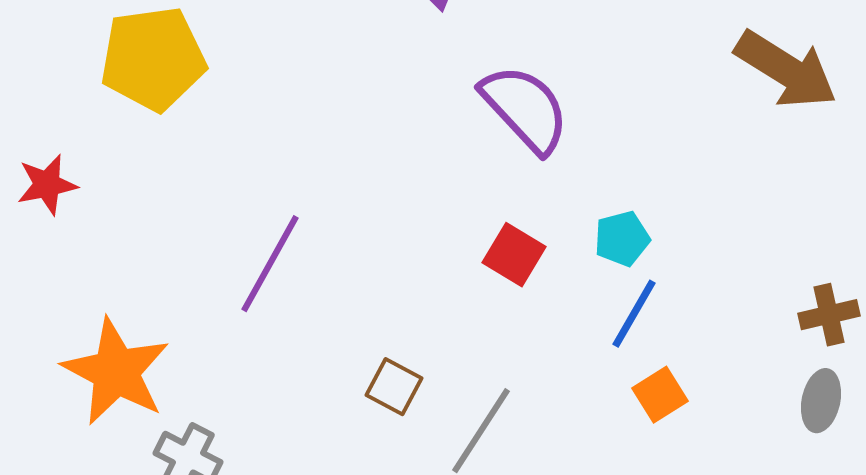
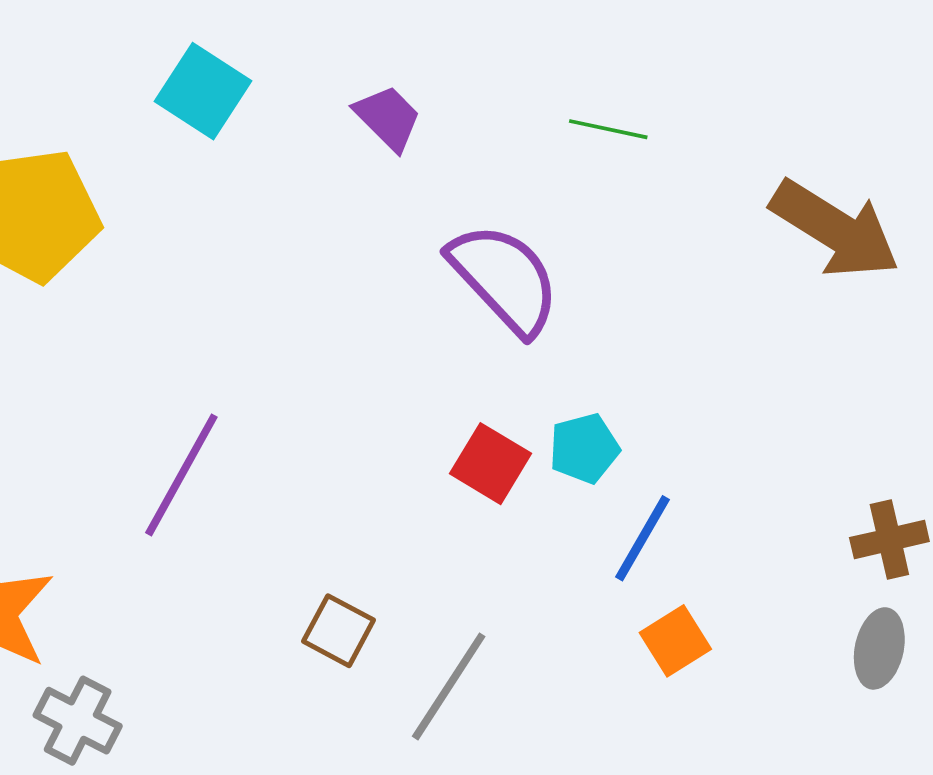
cyan pentagon: (622, 239) -> (584, 448), moved

